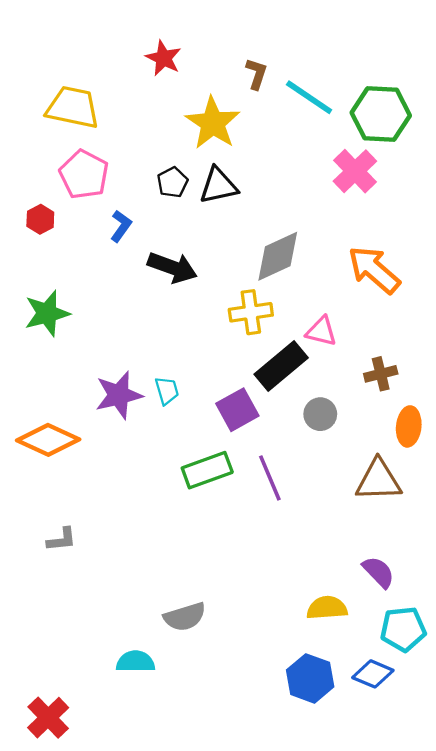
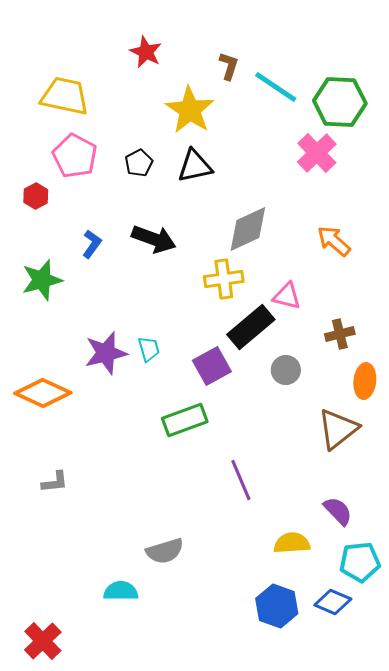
black pentagon: (172, 182) -> (139, 163), moved
blue L-shape: (121, 226) -> (92, 244), moved
orange arrow: (374, 270) -> (334, 241), size x0.7
purple line: (270, 478) -> (241, 480), moved
brown triangle: (378, 480) -> (338, 429), turned -36

